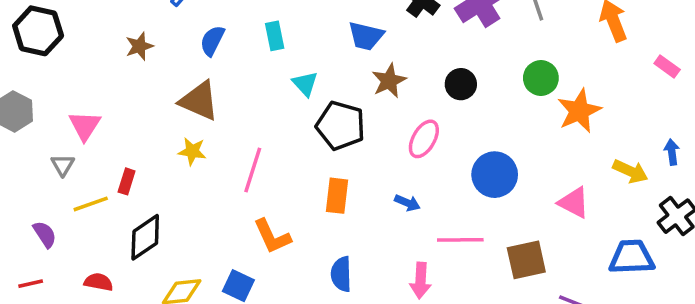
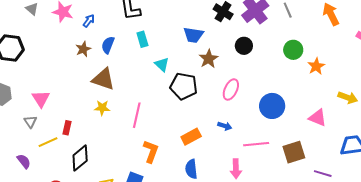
brown star: (139, 46) -> (83, 49), moved
black circle: (461, 84) -> (244, 46), moved
orange star: (579, 111) -> (316, 66), size x0.7
orange rectangle: (337, 196) -> (191, 137), moved, turned 60
orange L-shape: (272, 236) -> (151, 151), turned -130

